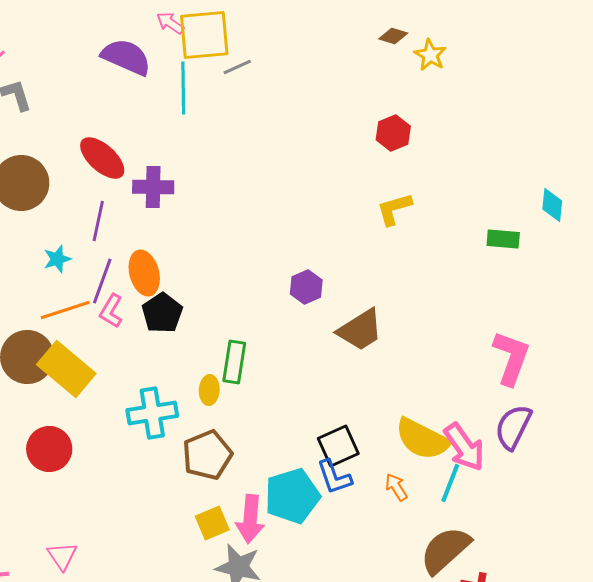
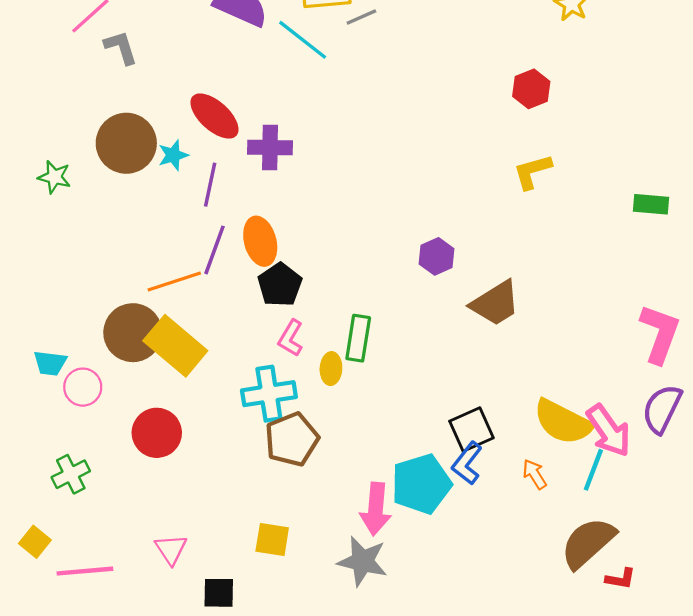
cyan line: (183, 88) -> (303, 40), turned -51
cyan star: (57, 259) -> (173, 155), moved
pink L-shape: (111, 311) -> (291, 338), moved
brown pentagon: (207, 455) -> (292, 439), moved
blue L-shape: (334, 477) -> (467, 463), turned 57
yellow square: (212, 523) -> (272, 540), moved, turned 32

